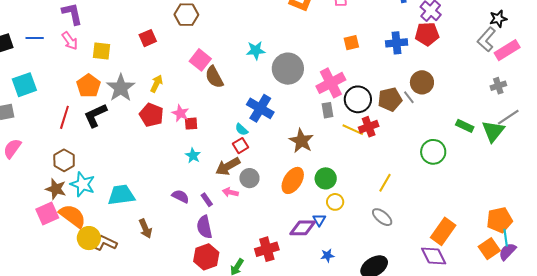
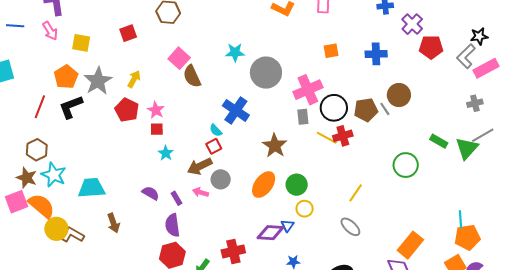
red pentagon: (427, 34) -> (431, 47), moved
red square: (191, 124) -> (157, 129), moved
cyan line: (506, 238) -> (460, 219), moved

